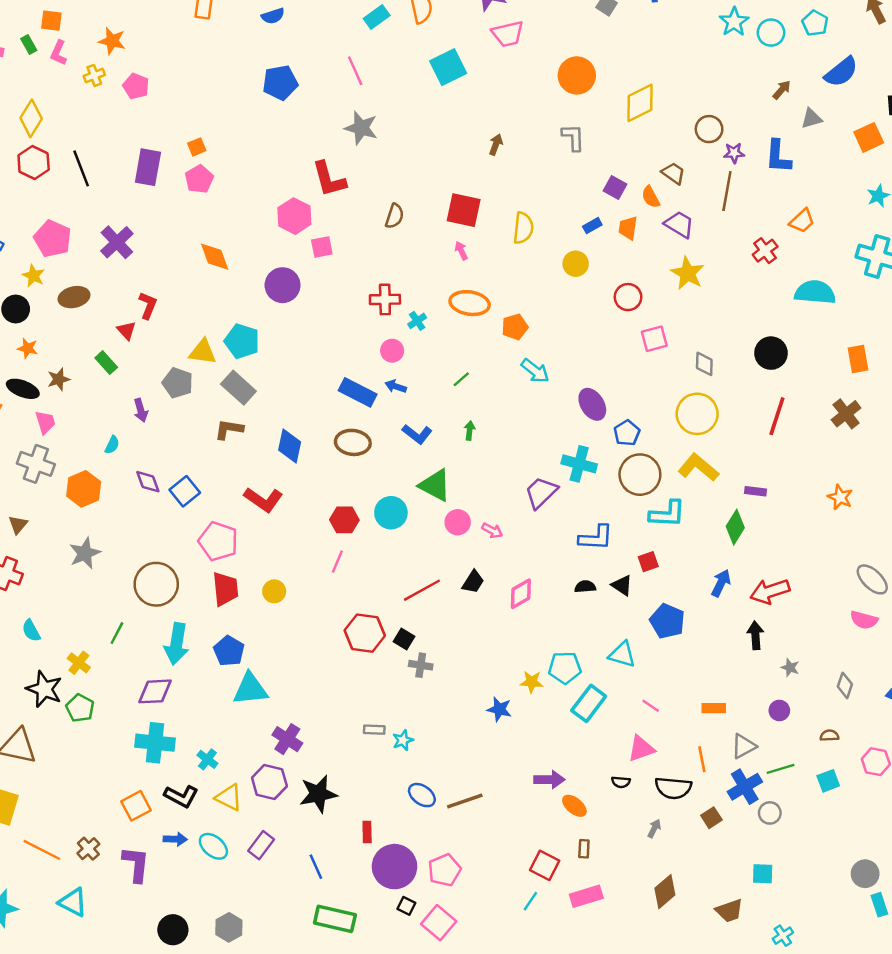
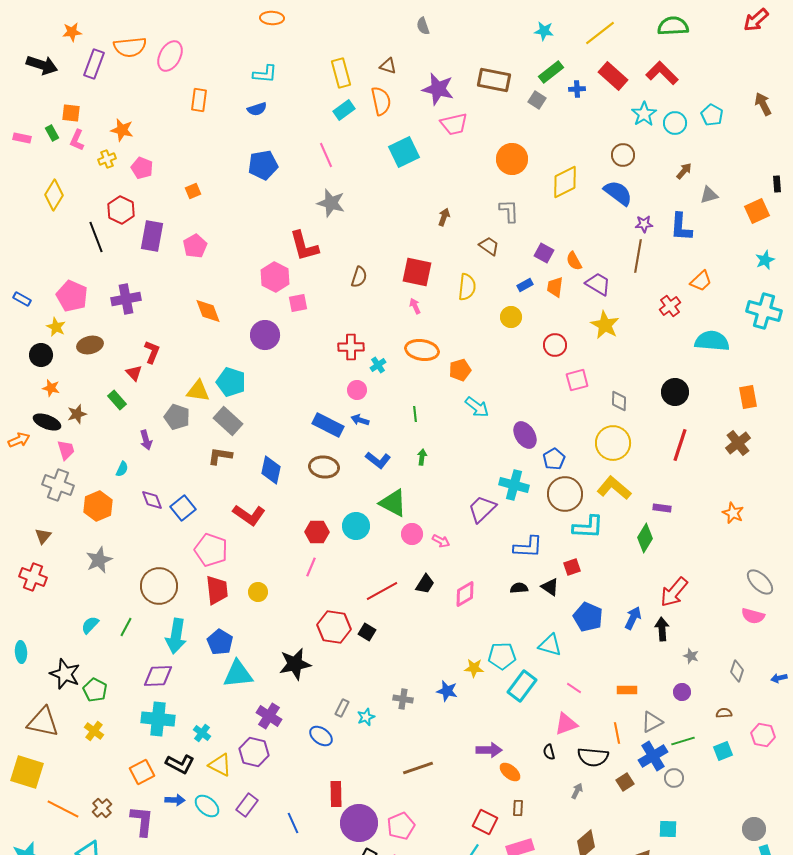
blue semicircle: (841, 72) -> (618, 193), moved, turned -104
brown circle: (709, 129) -> (623, 155), moved
orange square: (197, 147) -> (193, 191), moved
red hexagon: (34, 162) -> (121, 210), moved
brown trapezoid: (673, 173) -> (489, 246), moved
purple cross: (117, 242) -> (126, 299), turned 32
green line: (461, 379) -> (415, 414), turned -56
blue arrow: (721, 583) -> (633, 618), moved
red arrow: (770, 591) -> (674, 592), turned -32
cyan semicircle: (31, 631) -> (90, 625), moved, turned 72
yellow cross: (79, 663) -> (94, 731), moved
gray cross: (421, 665) -> (403, 699), moved
gray rectangle: (374, 730) -> (342, 708), turned -66
black semicircle: (621, 782) -> (549, 752), turned 70
black star: (318, 794) -> (295, 664), moved
blue ellipse: (422, 795) -> (321, 736), moved
red rectangle: (367, 832) -> (336, 794), size x1.4

